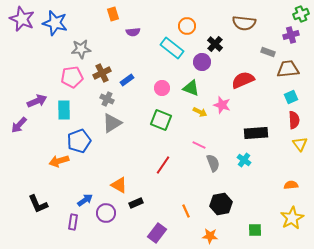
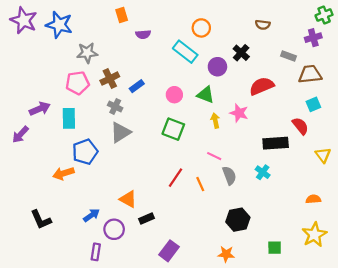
brown semicircle: (244, 23) -> (263, 25), size x0.6
black cross: (215, 44) -> (241, 53), moved
yellow arrow: (200, 112) -> (215, 121), turned -128
red semicircle: (294, 120) -> (300, 126), moved, turned -36
orange line: (186, 211) -> (200, 184), moved
purple rectangle: (73, 222) -> (96, 252), moved

